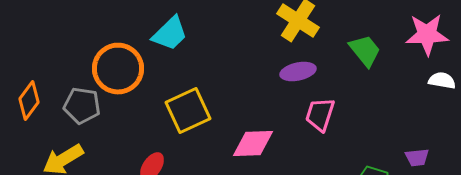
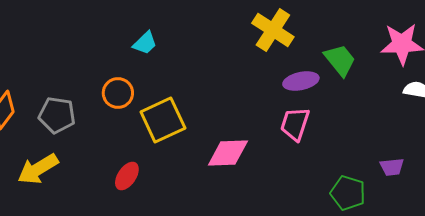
cyan trapezoid: (170, 34) -> (145, 43), size x0.7
orange circle: (118, 69) -> (118, 93), moved, size x0.6
purple ellipse: (298, 72) -> (301, 81), moved

